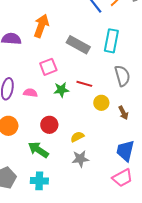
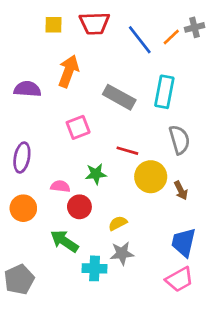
green star: (61, 90) -> (96, 174), moved
pink semicircle: (30, 93) -> (60, 186), moved
yellow circle: (101, 103) -> (151, 177), size x1.5
cyan cross: (39, 181) -> (95, 268), moved

